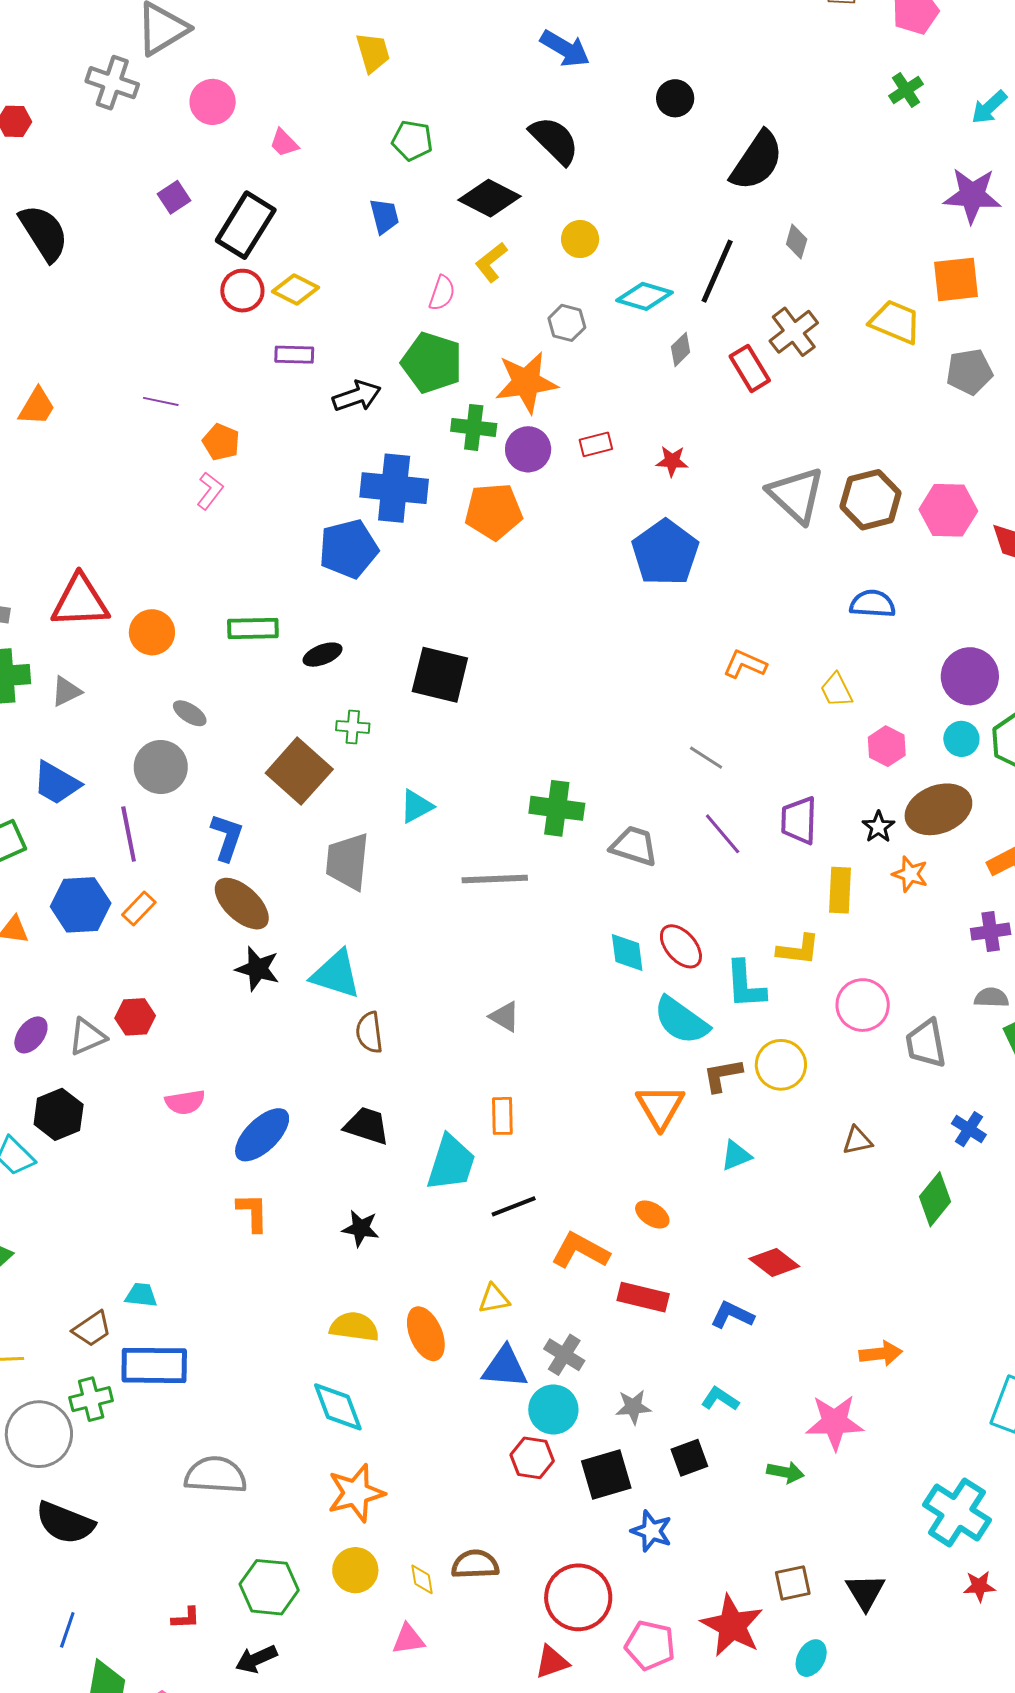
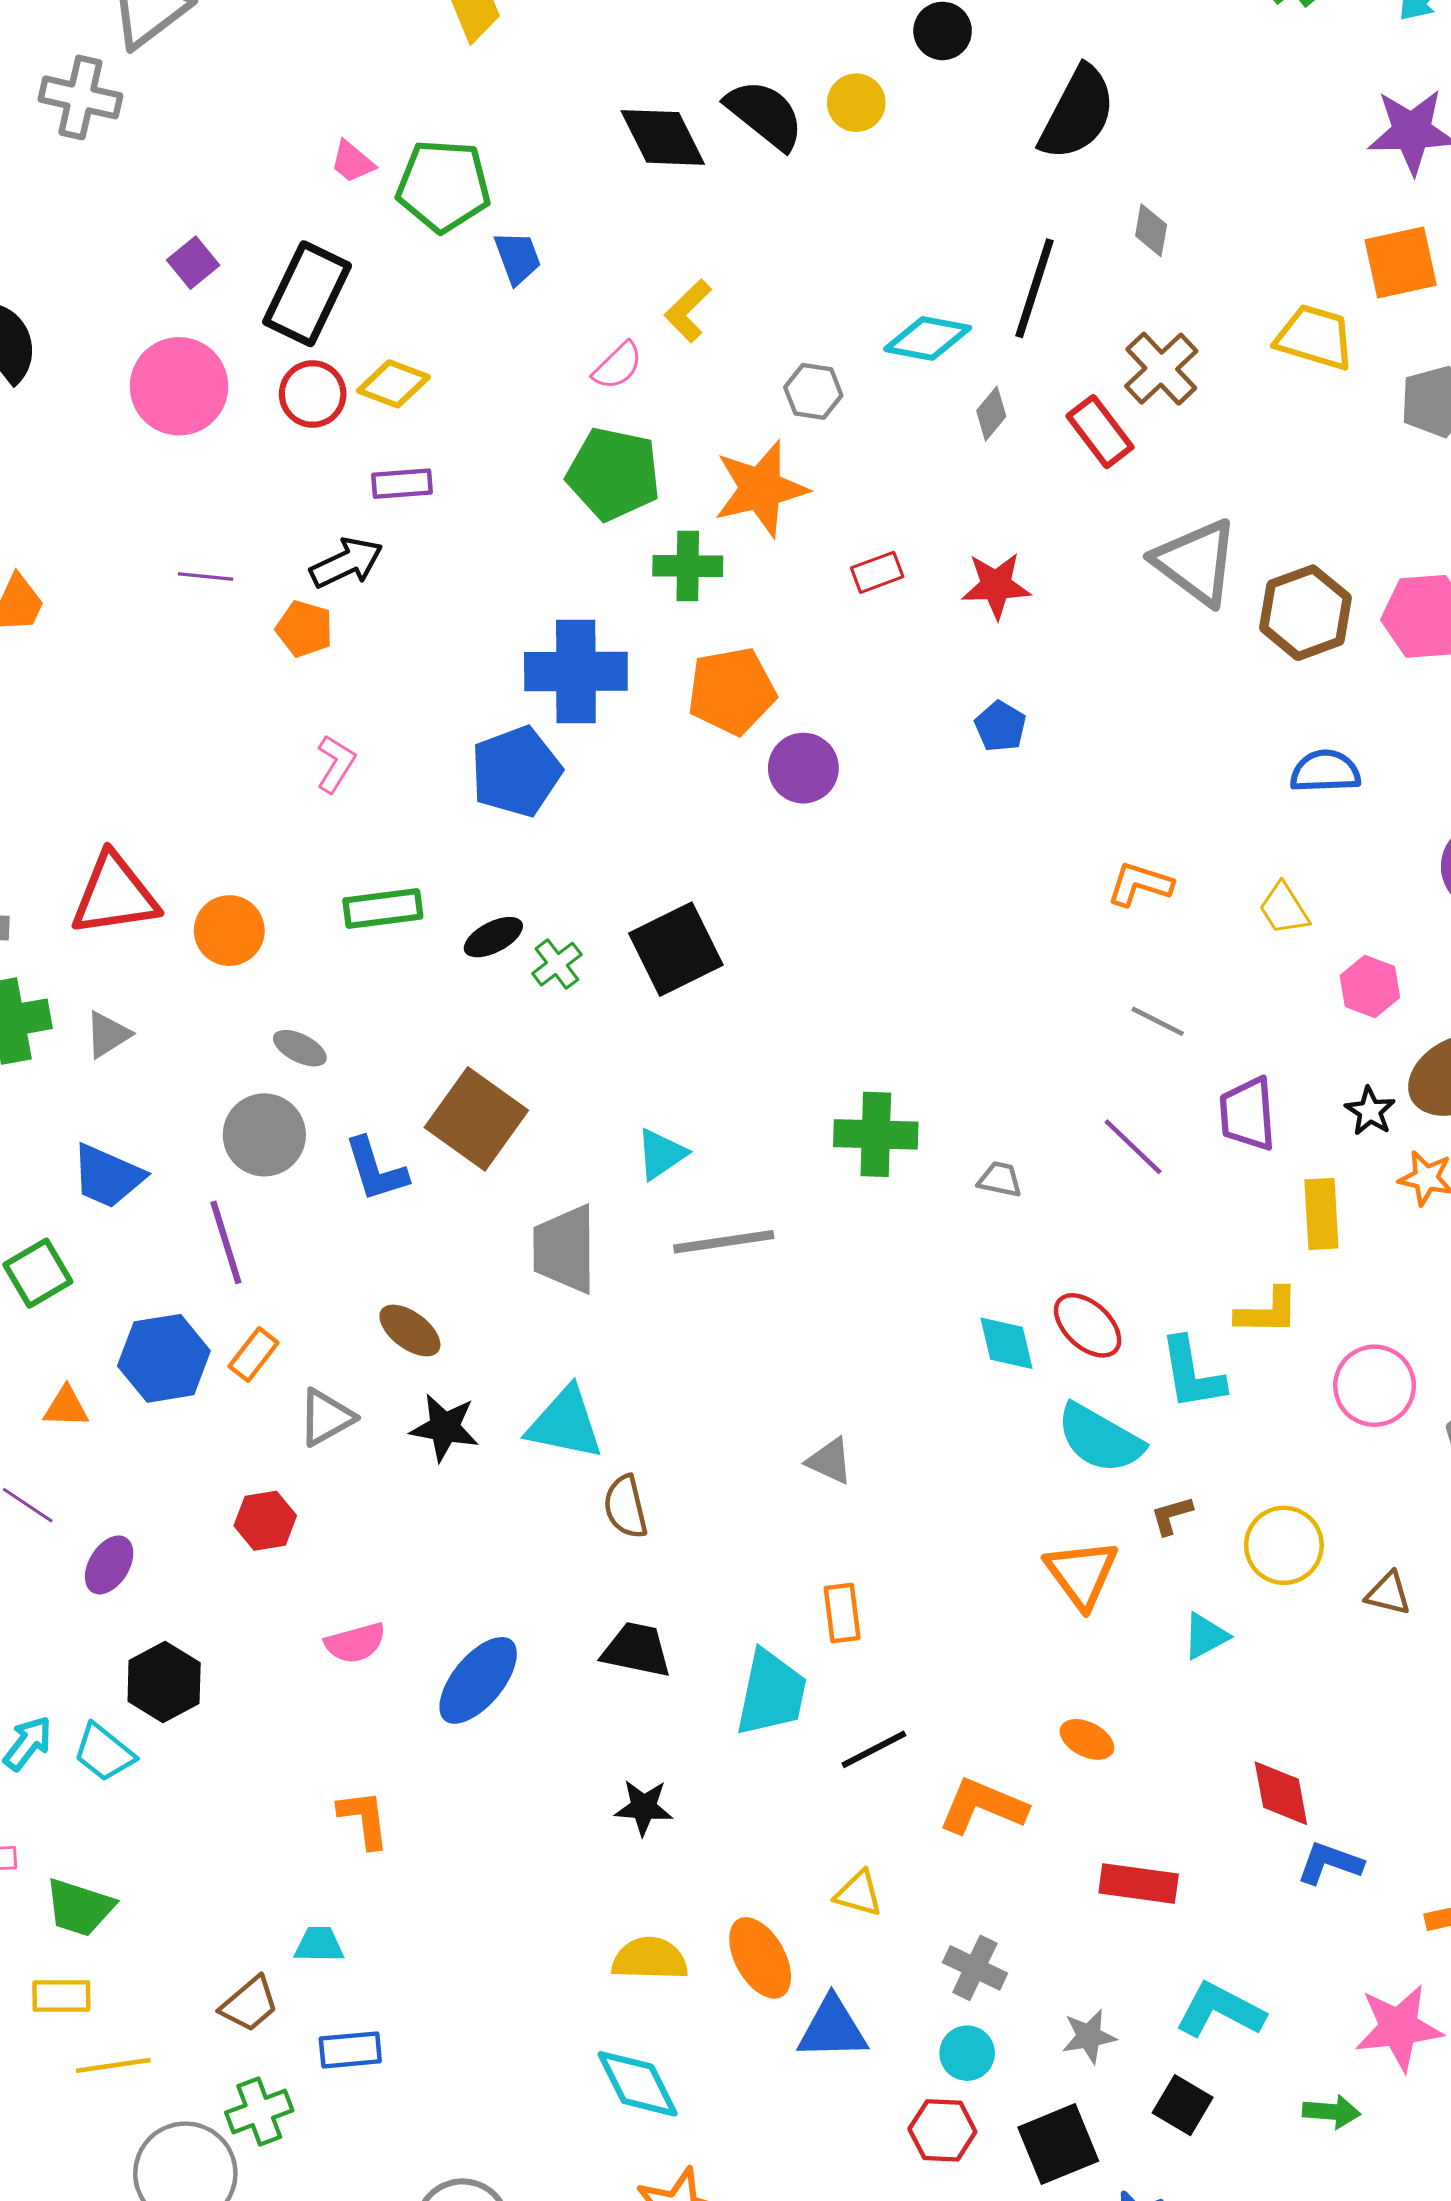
pink circle: (213, 102) -> (179, 386), moved, size x1.4
green pentagon: (412, 141) -> (443, 186), moved, size x1.5
black diamond: (490, 198) -> (663, 137), moved, turned 42
yellow circle: (580, 239) -> (856, 103), moved
pink semicircle: (442, 293) -> (618, 366), turned 33
black arrow: (357, 396) -> (346, 563), moved
purple circle: (528, 449) -> (803, 768), moved
red star: (672, 461) -> (996, 586), size x1.4
pink L-shape: (210, 491) -> (336, 764), moved
gray triangle: (796, 495) -> (1196, 562), moved
blue pentagon: (665, 553) -> (1000, 726), size x0.5
black square: (440, 675) -> (676, 949), turned -34
green cross: (353, 727) -> (557, 964), moved, turned -36
gray line: (706, 758) -> (1158, 1021), moved
blue L-shape: (227, 837) -> (376, 1170), moved, turned 150
gray trapezoid: (634, 846) -> (1000, 1179), size x0.6
gray line: (495, 879) -> (724, 1242), moved
brown ellipse: (242, 904) -> (410, 1330), size x0.7
gray triangle: (87, 1037) -> (326, 1417), moved
yellow circle: (781, 1065) -> (1284, 1545), moved
brown L-shape: (722, 1075) -> (1172, 1515), size x0.7
brown triangle: (857, 1141) -> (1388, 1594), turned 32
orange L-shape: (253, 1212) -> (364, 1819), moved
red diamond: (774, 1263) -> (1281, 1793), turned 48
red rectangle: (643, 1297) -> (1139, 1883), moved
yellow triangle: (494, 1299) -> (859, 1894), turned 32
blue L-shape: (732, 1315) -> (1330, 1863), moved
blue rectangle: (154, 1365) -> (350, 2050), size x0.6
blue triangle: (505, 1367) -> (832, 2029), moved
cyan L-shape: (720, 1399) -> (1220, 2010), size x1.5
cyan circle: (553, 1409) -> (967, 2053), size x0.7
black square: (689, 1458) -> (1183, 2105), turned -33

